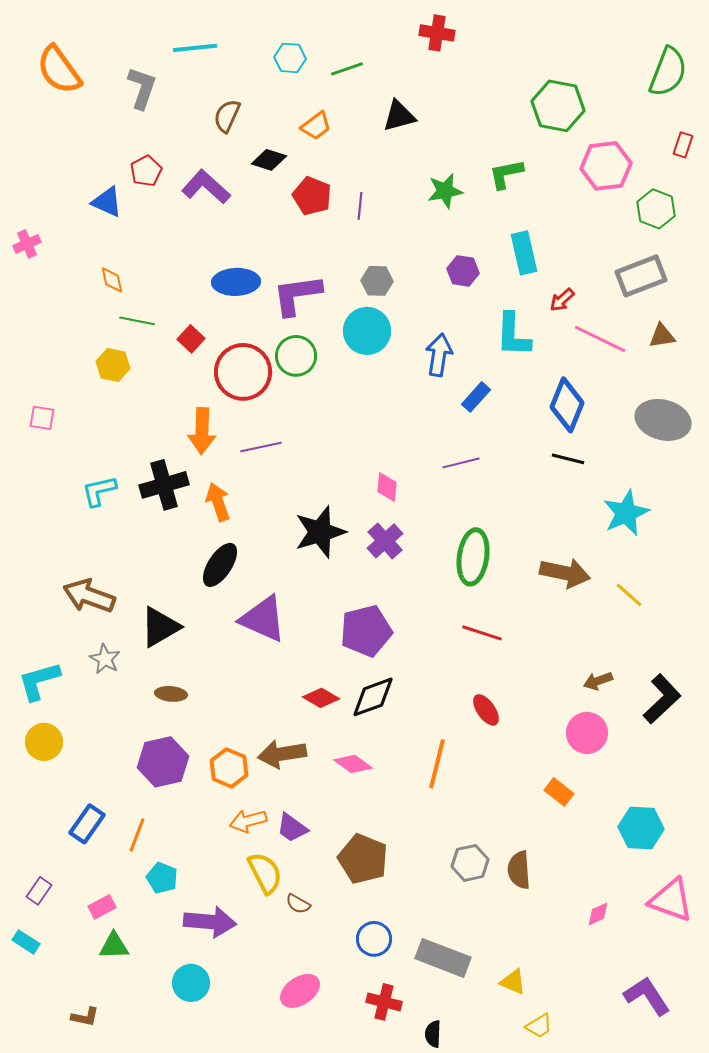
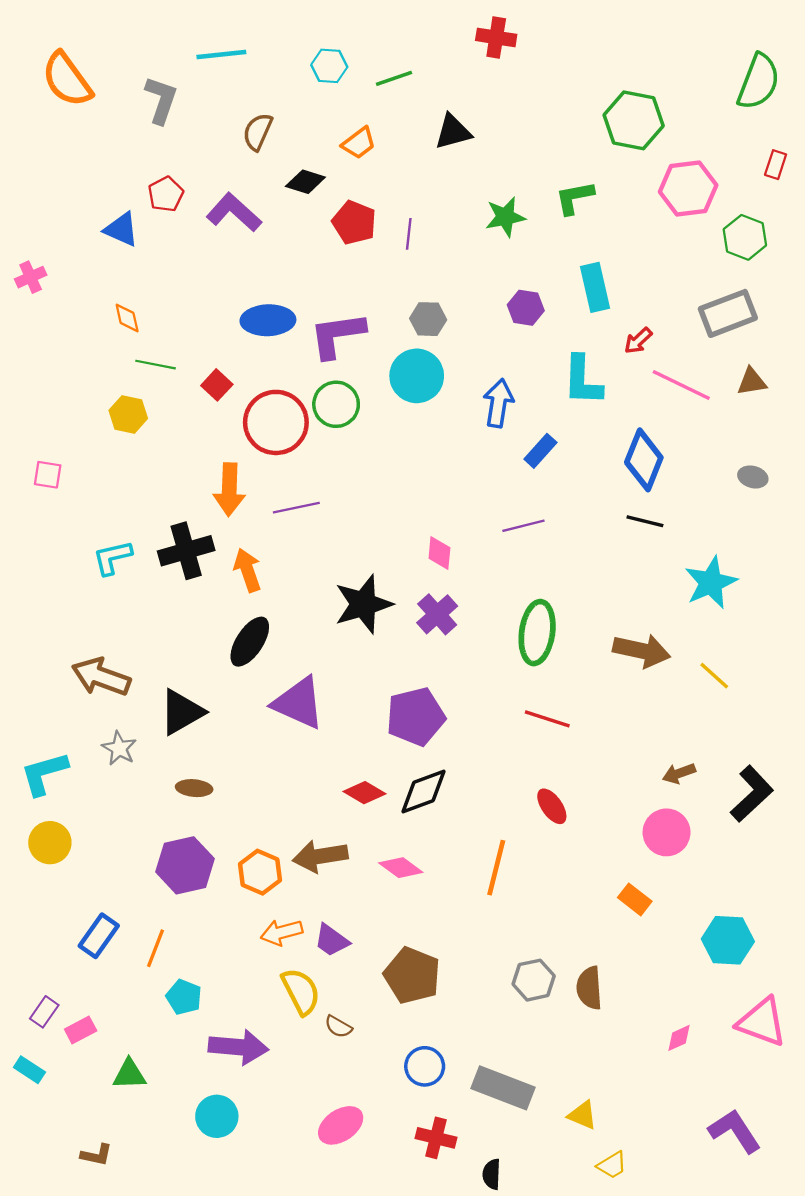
gray ellipse: (663, 420) -> (753, 477), size x0.5
pink rectangle: (102, 907) -> (81, 1030), moved

